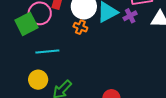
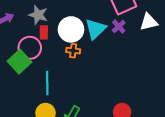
cyan line: (47, 52) -> (47, 83), turned -70

